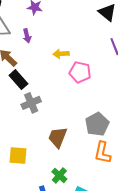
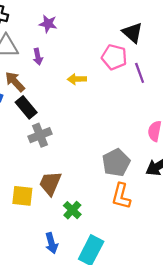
pink pentagon: (80, 72) -> (114, 57), moved
brown trapezoid: (58, 137) -> (50, 183), moved
green cross: (59, 175) -> (72, 210), moved

